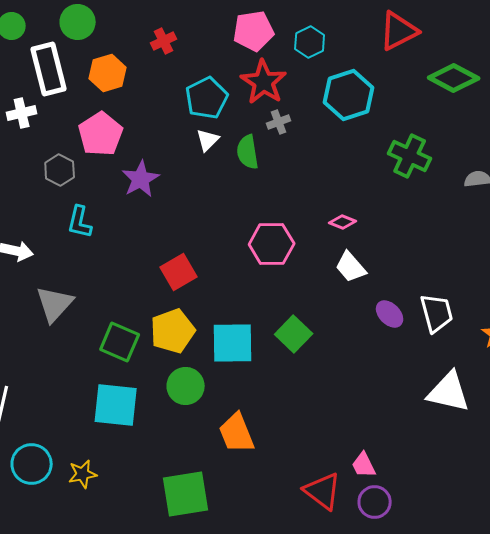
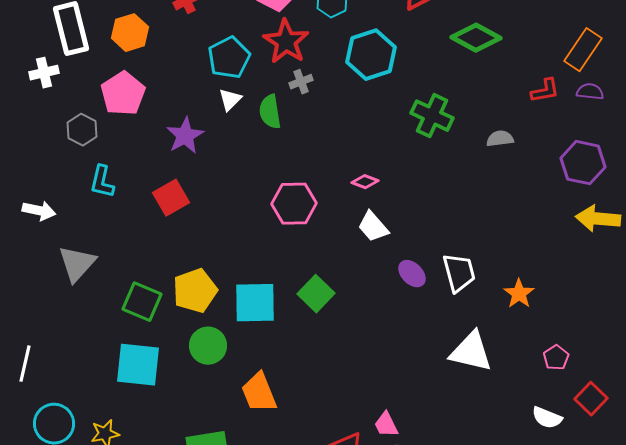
purple star: (141, 179) -> (185, 136), moved
red square: (179, 272) -> (171, 198), moved

